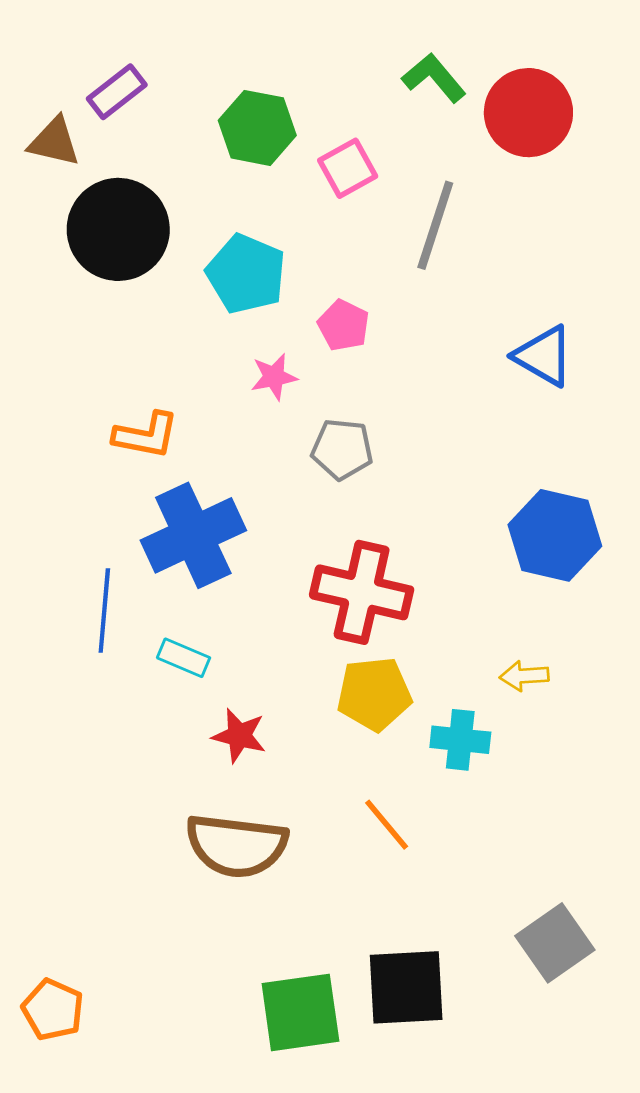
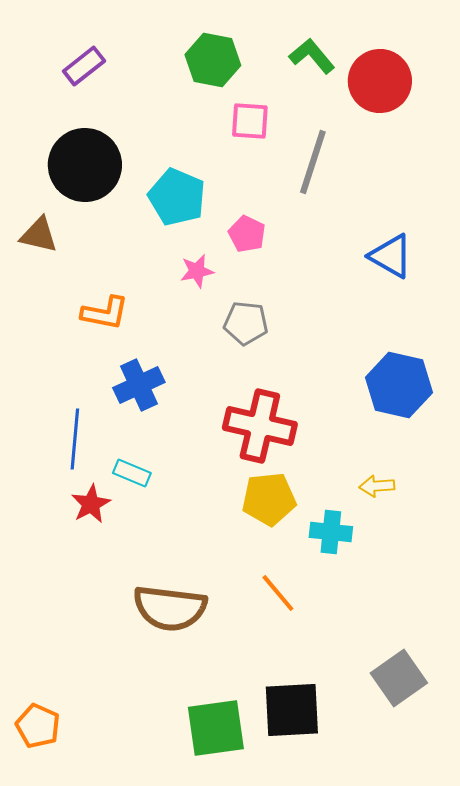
green hexagon: (257, 128) -> (213, 60), moved
brown triangle: (54, 142) -> (39, 235), moved
pink square: (348, 168) -> (250, 121), turned 33
blue cross: (193, 535) -> (139, 385), size x0.7
red star: (239, 736) -> (91, 504), moved, turned 30

